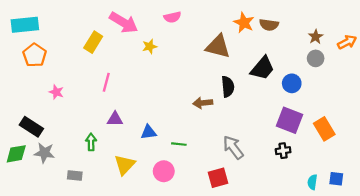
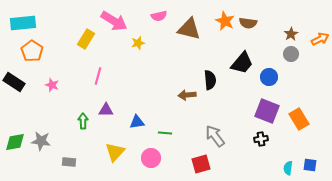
brown triangle: (218, 46) -> (189, 29), moved
black rectangle: (31, 127) -> (14, 82), moved
green arrow: (91, 142) -> (83, 121), moved

